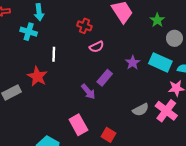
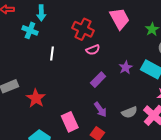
red cross: (84, 26) -> (83, 29), size x1.5
red star: (37, 76) -> (36, 98), moved
purple arrow: (88, 92) -> (100, 110), moved

